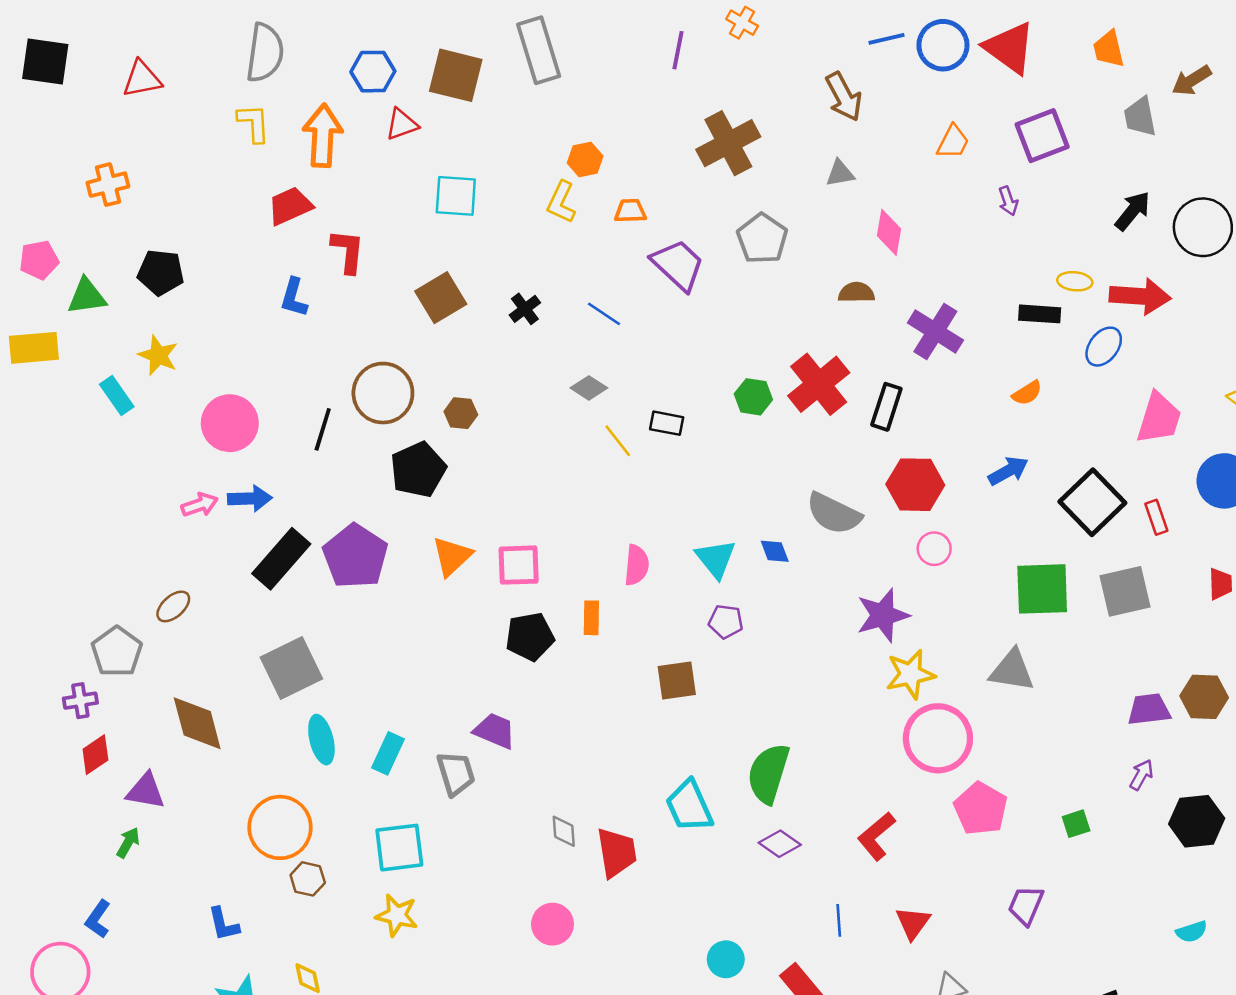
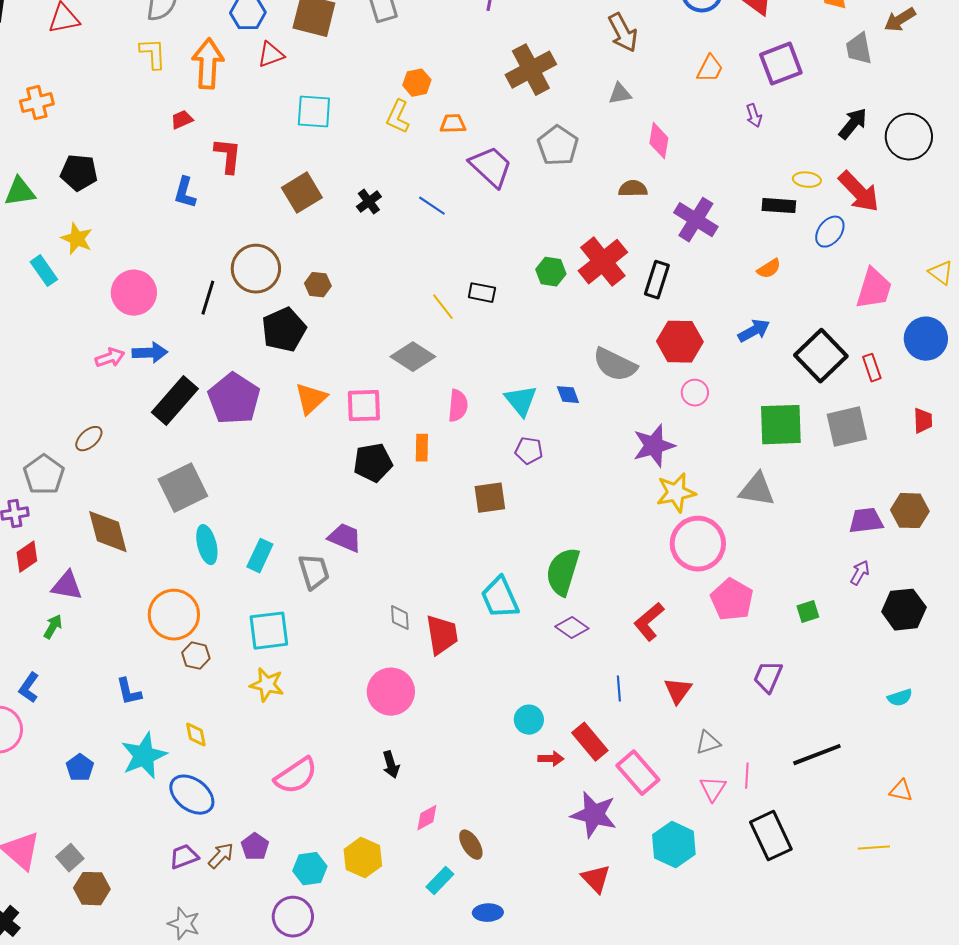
red trapezoid: (290, 206) -> (182, 120), size x0.6
red arrow: (1140, 296) -> (859, 192), turned 42
gray diamond: (589, 388) -> (413, 357), moved, size x1.5
pink circle: (552, 924) -> (391, 692), size x1.4

